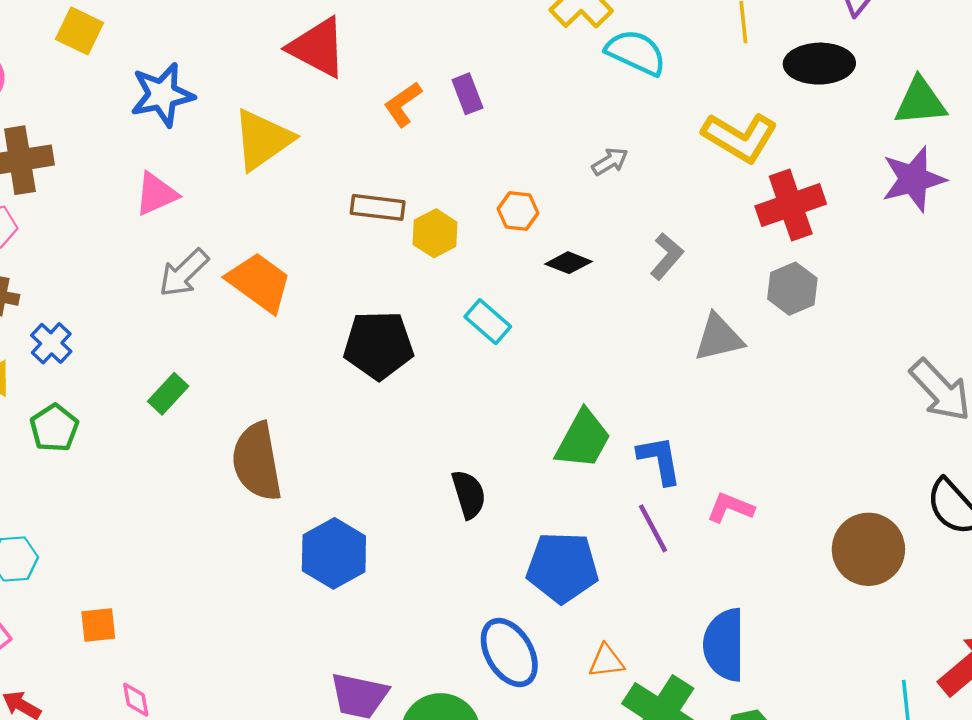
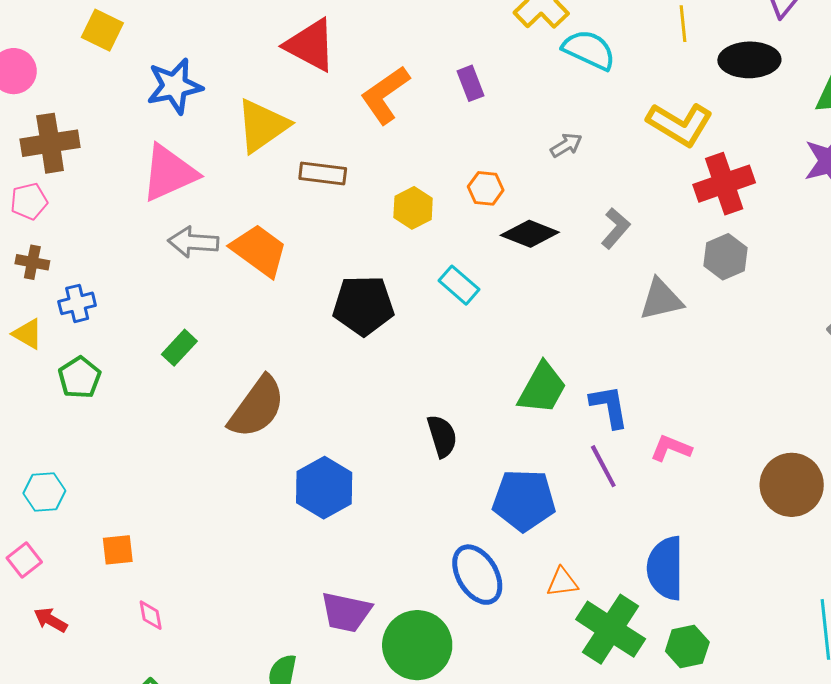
purple rectangle: (467, 94) -> (470, 83), moved
orange L-shape: (403, 104) -> (385, 95), size x1.5
pink triangle: (156, 194) -> (169, 173), size x1.5
brown rectangle: (378, 207) -> (323, 174), moved
black diamond: (569, 263) -> (530, 234), size x1.4
gray arrow: (184, 273) -> (193, 242), turned 48
blue cross: (51, 343) -> (77, 303), turned 33
brown semicircle: (257, 462) -> (257, 407), turned -134

